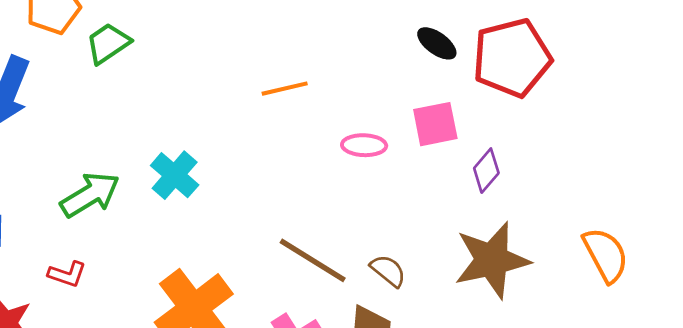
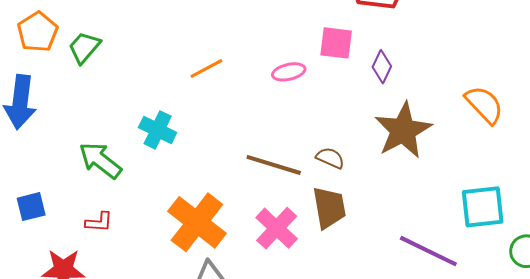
orange line: (285, 89) -> (206, 68), moved
pink square: (435, 124) -> (336, 43), turned 33
green arrow: (90, 195) -> (100, 160), turned -96

